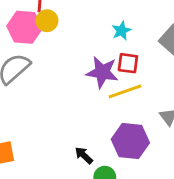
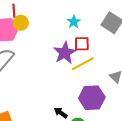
purple star: (102, 72) -> (65, 53), turned -30

